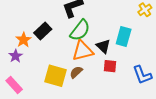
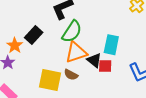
cyan rectangle: (124, 36) -> (111, 45), moved
black triangle: (103, 46) -> (94, 60), moved
brown semicircle: (76, 72) -> (71, 75), turned -104

